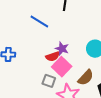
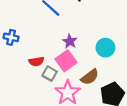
red semicircle: (53, 56) -> (36, 61), moved

